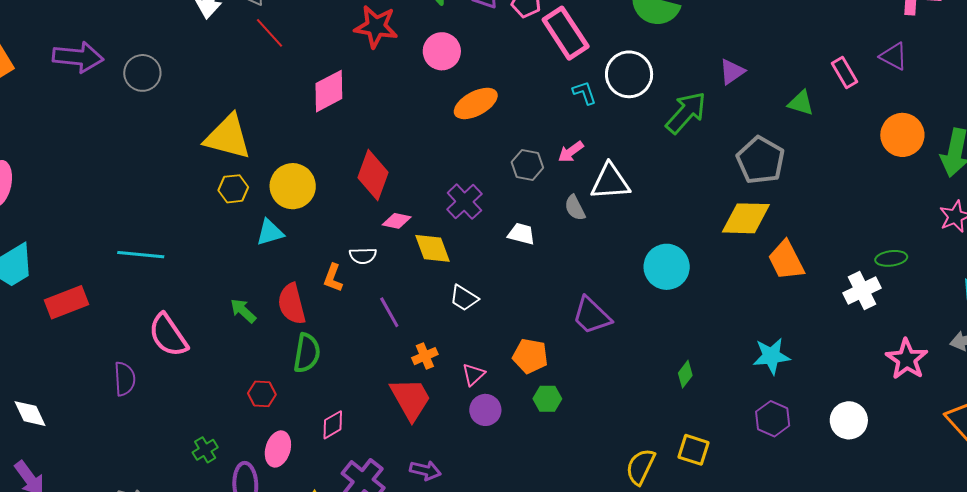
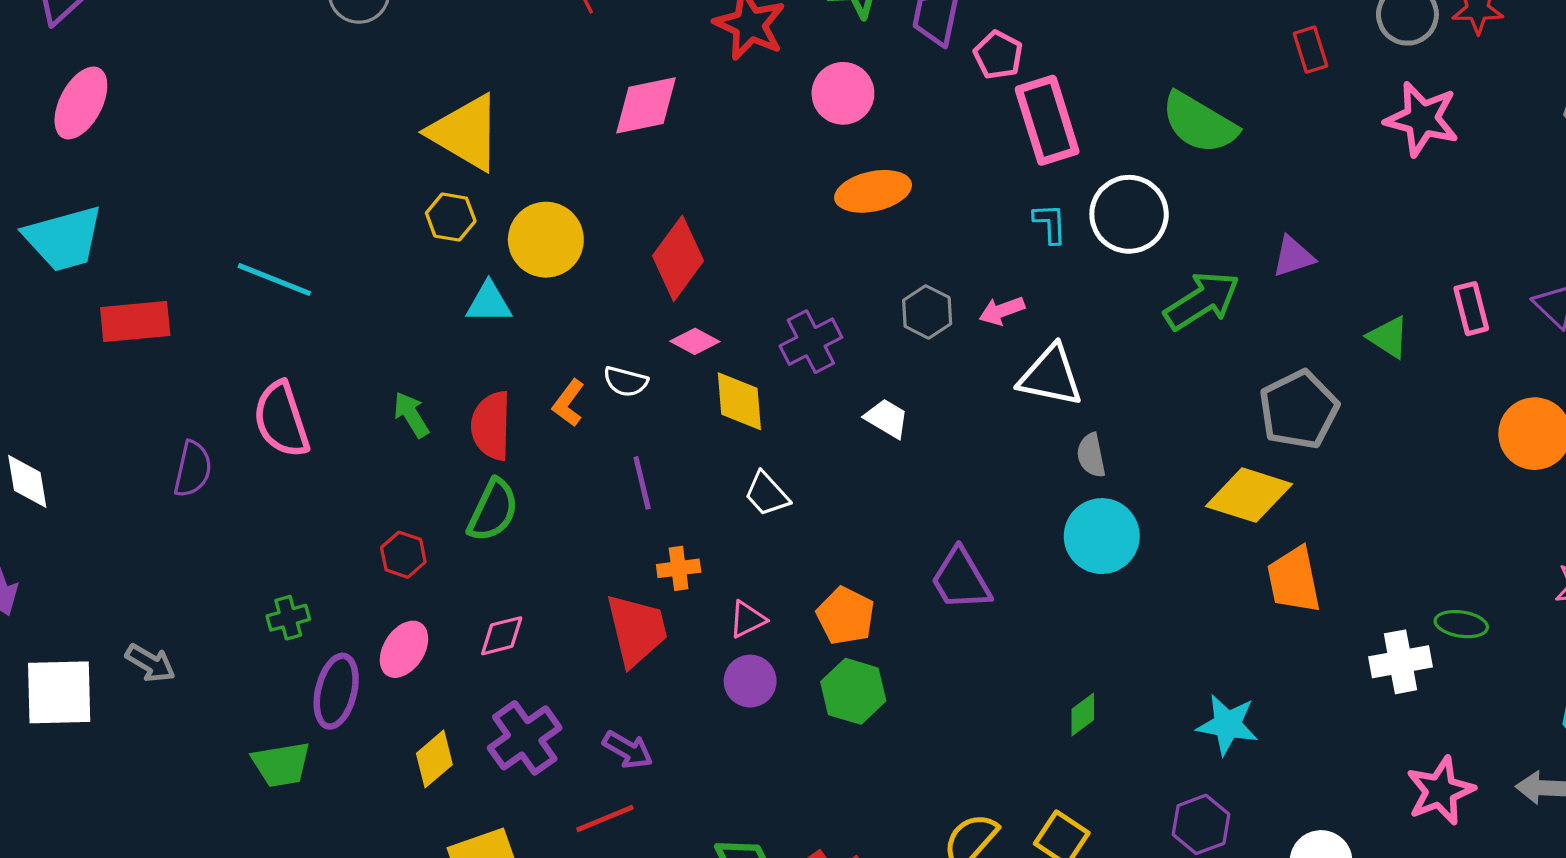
gray semicircle: (575, 208) -> (1091, 455), moved
green hexagon: (547, 399) -> (853, 691), size x1.4

